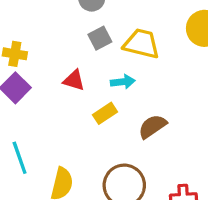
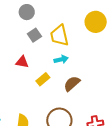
yellow trapezoid: (141, 44) -> (59, 35), turned -110
cyan arrow: (123, 82) -> (61, 59), moved

